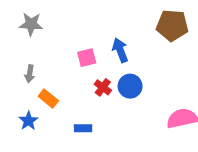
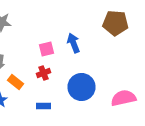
blue circle: (130, 86) -> (82, 87), moved, size x1.4
red cross: (103, 87) -> (44, 73), moved, turned 32

